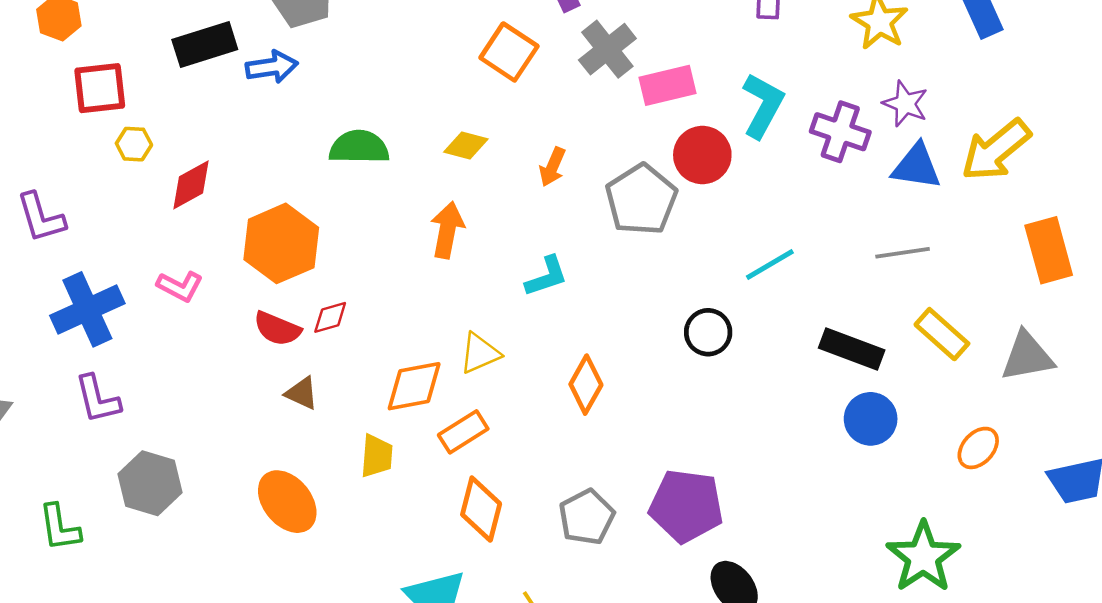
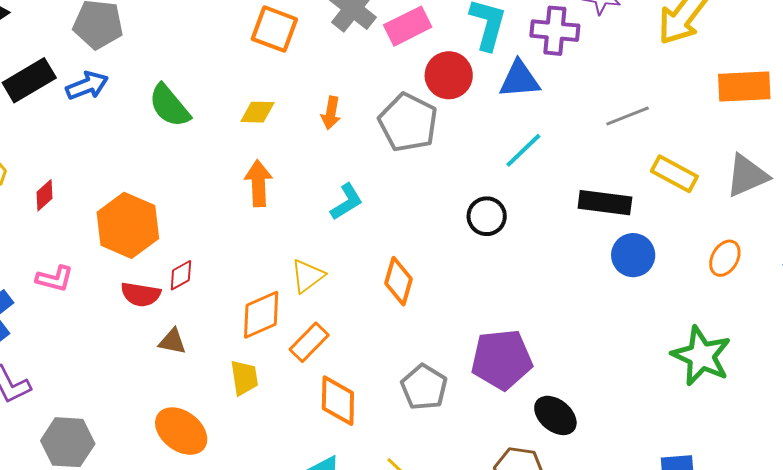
green semicircle: (359, 147) -> (169, 106), moved, turned -117
blue triangle: (917, 166) -> (519, 79), moved
red diamond: (191, 185) -> (44, 195), size x0.7
orange rectangle: (1049, 250) -> (744, 86), turned -64

